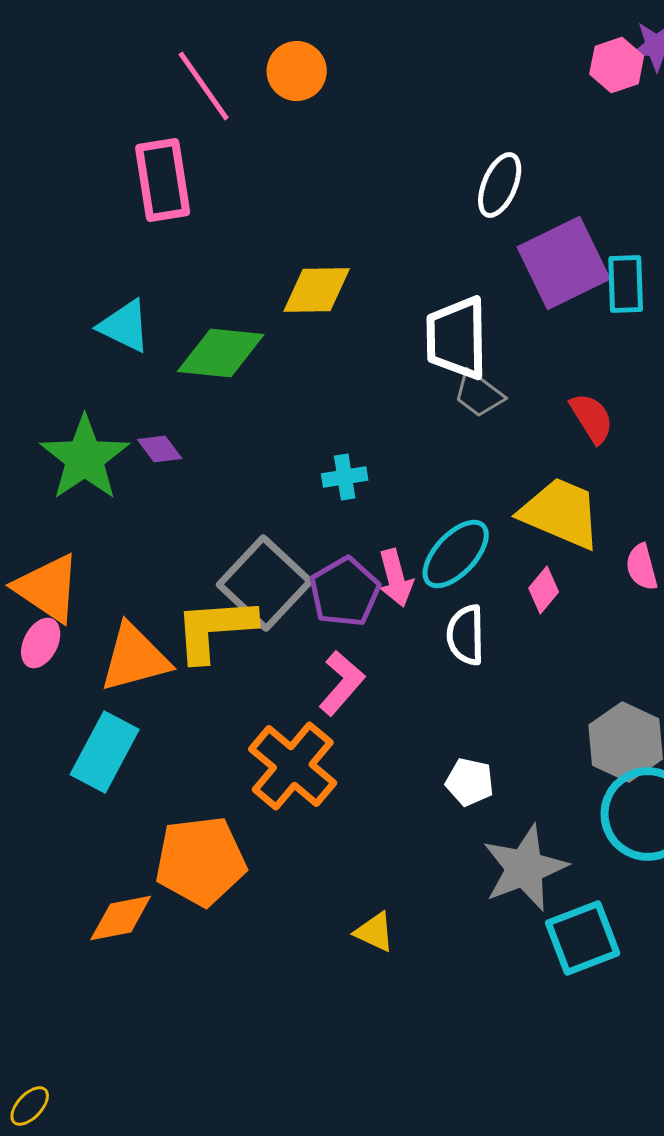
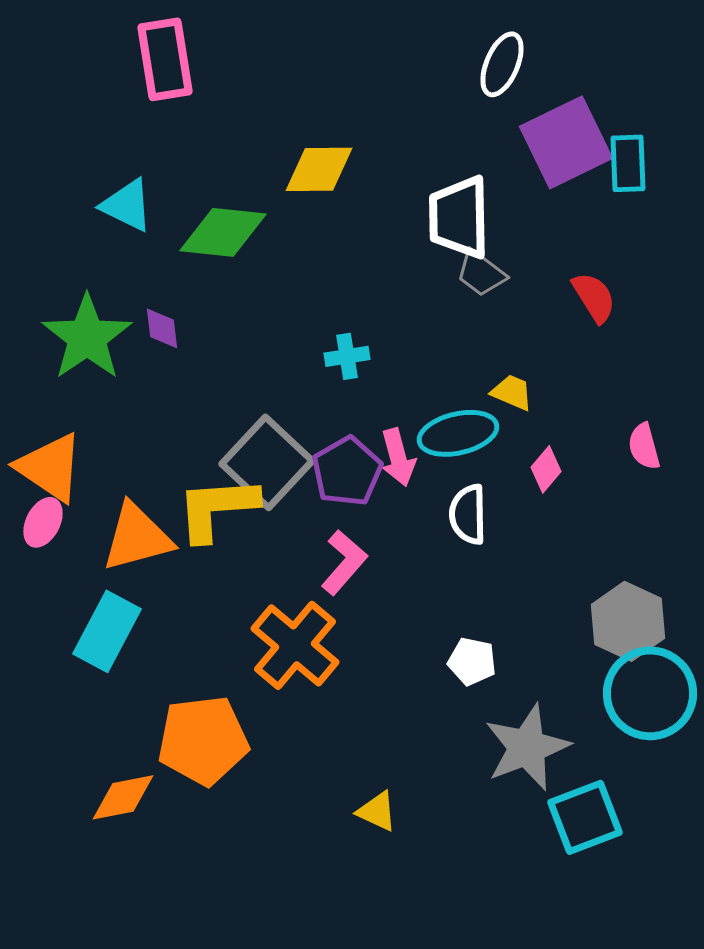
purple diamond: (160, 449) -> (162, 328), turned 30
yellow trapezoid: (561, 513) -> (512, 392), moved, size x0.5
cyan ellipse: (456, 554) -> (458, 433), turned 34

